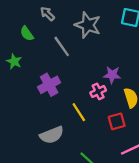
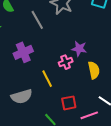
red square: (117, 121) -> (69, 103), moved

